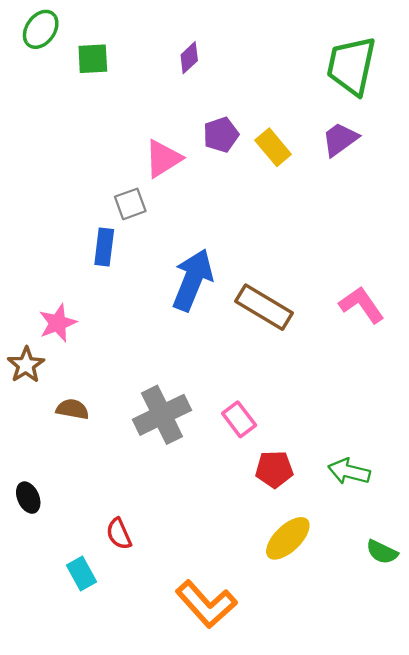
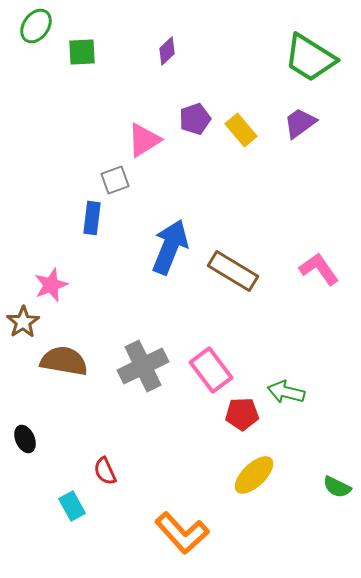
green trapezoid: (351, 66) -> (310, 58), turned -70
brown semicircle: (72, 409) -> (64, 361), size x1.6
pink rectangle: (239, 419) -> (211, 370), size x1.4
green arrow: (349, 471) -> (286, 392), moved

